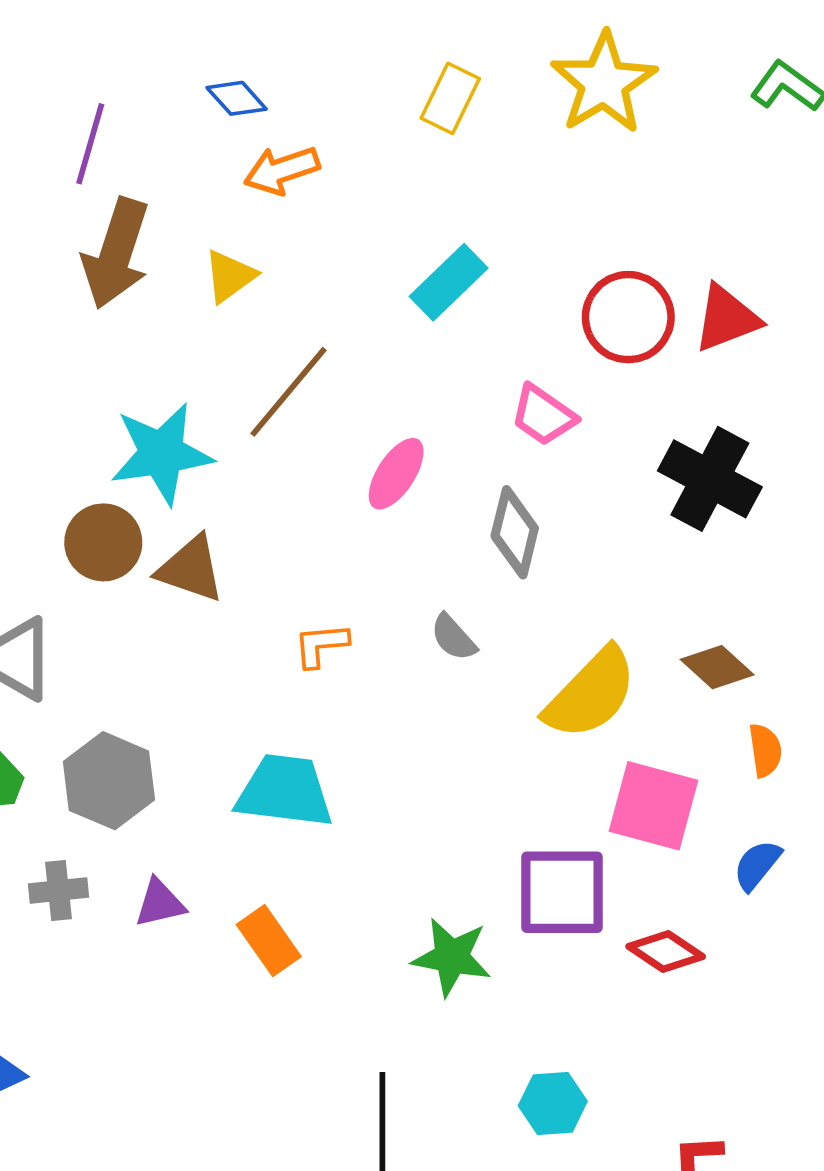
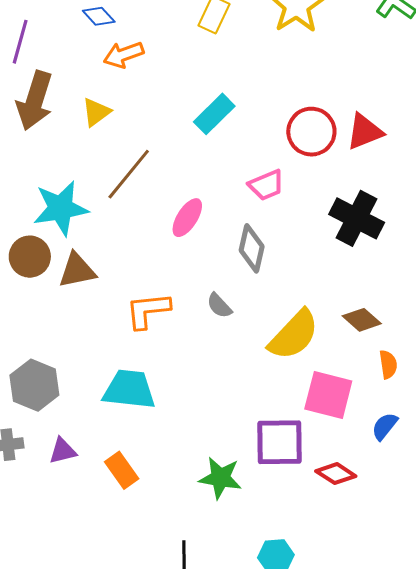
pink trapezoid: (543, 415) -> (266, 185), turned -57
brown triangle: (191, 569) -> (77, 270), turned -30
orange L-shape: (321, 645) -> (148, 310), size x1.5

